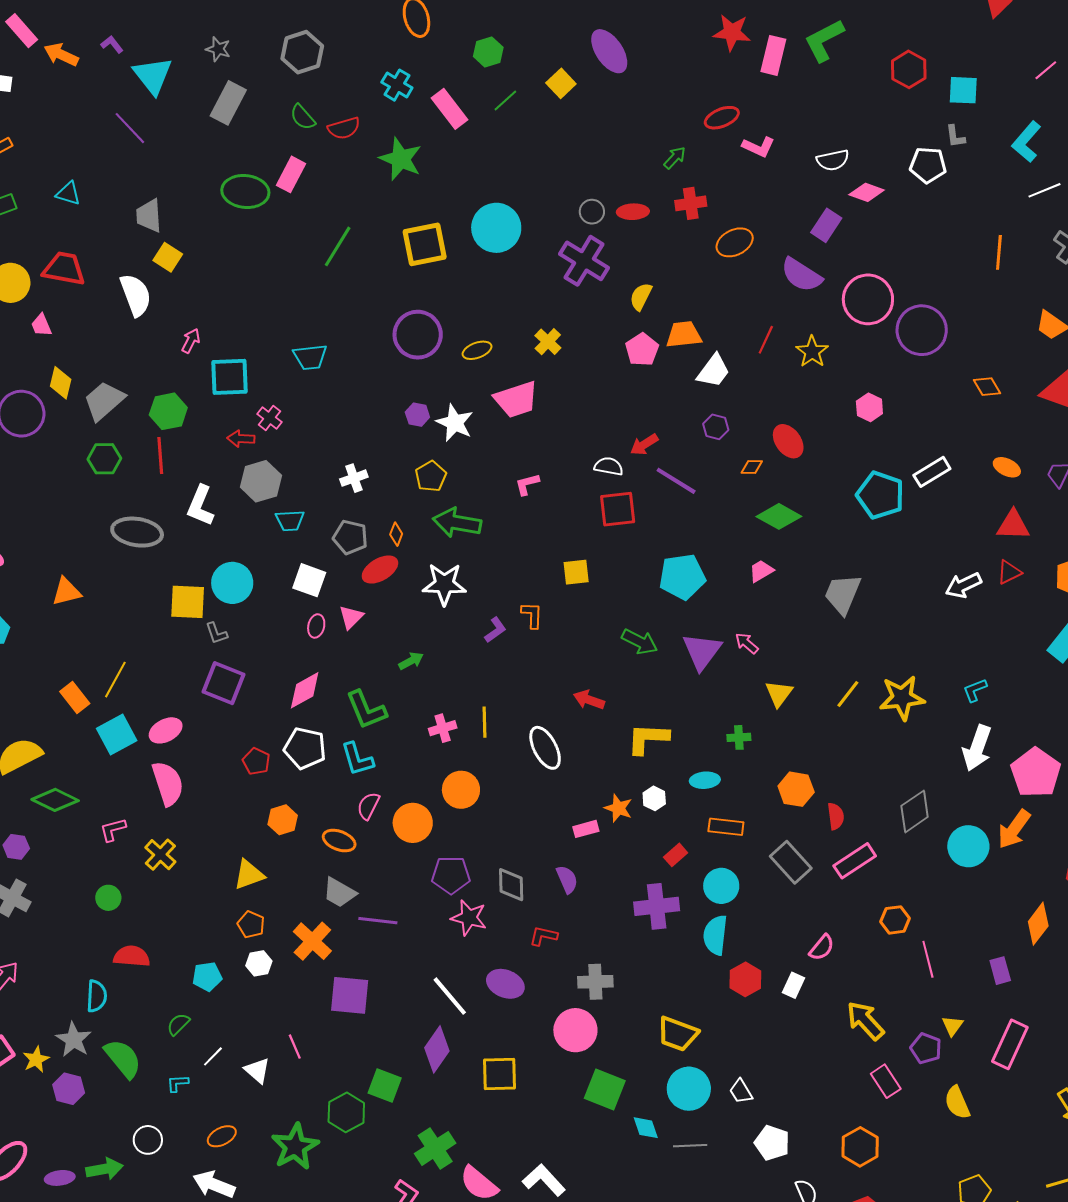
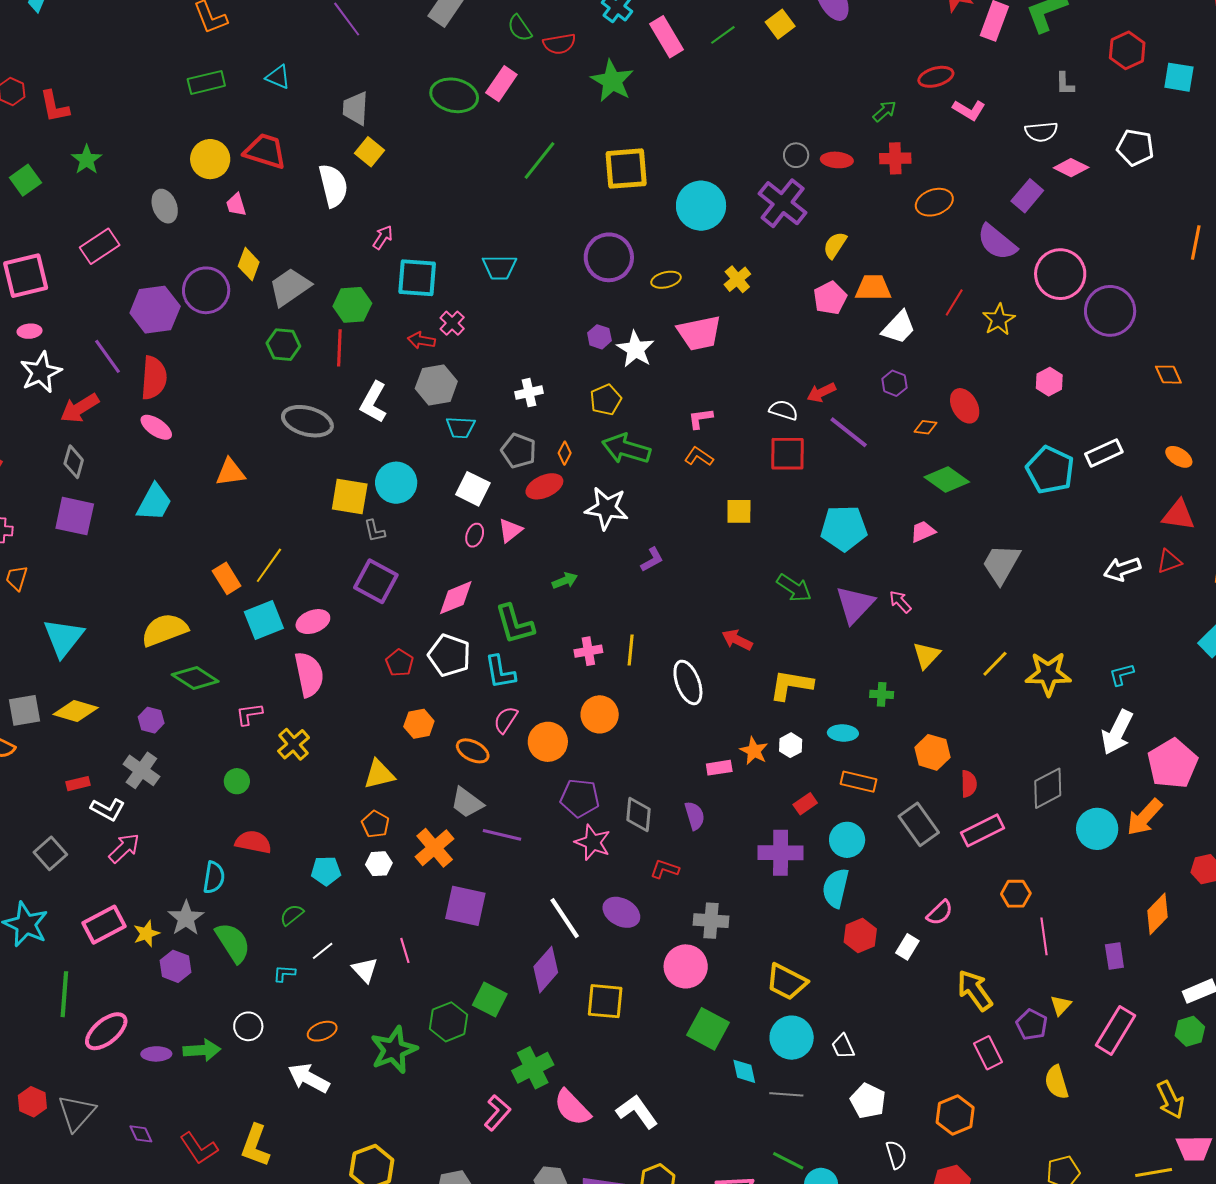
gray L-shape: (955, 136) -> (1065, 84), moved
cyan circle: (496, 228) -> (701, 206), moved
orange L-shape: (532, 615) -> (699, 457), moved, turned -64

